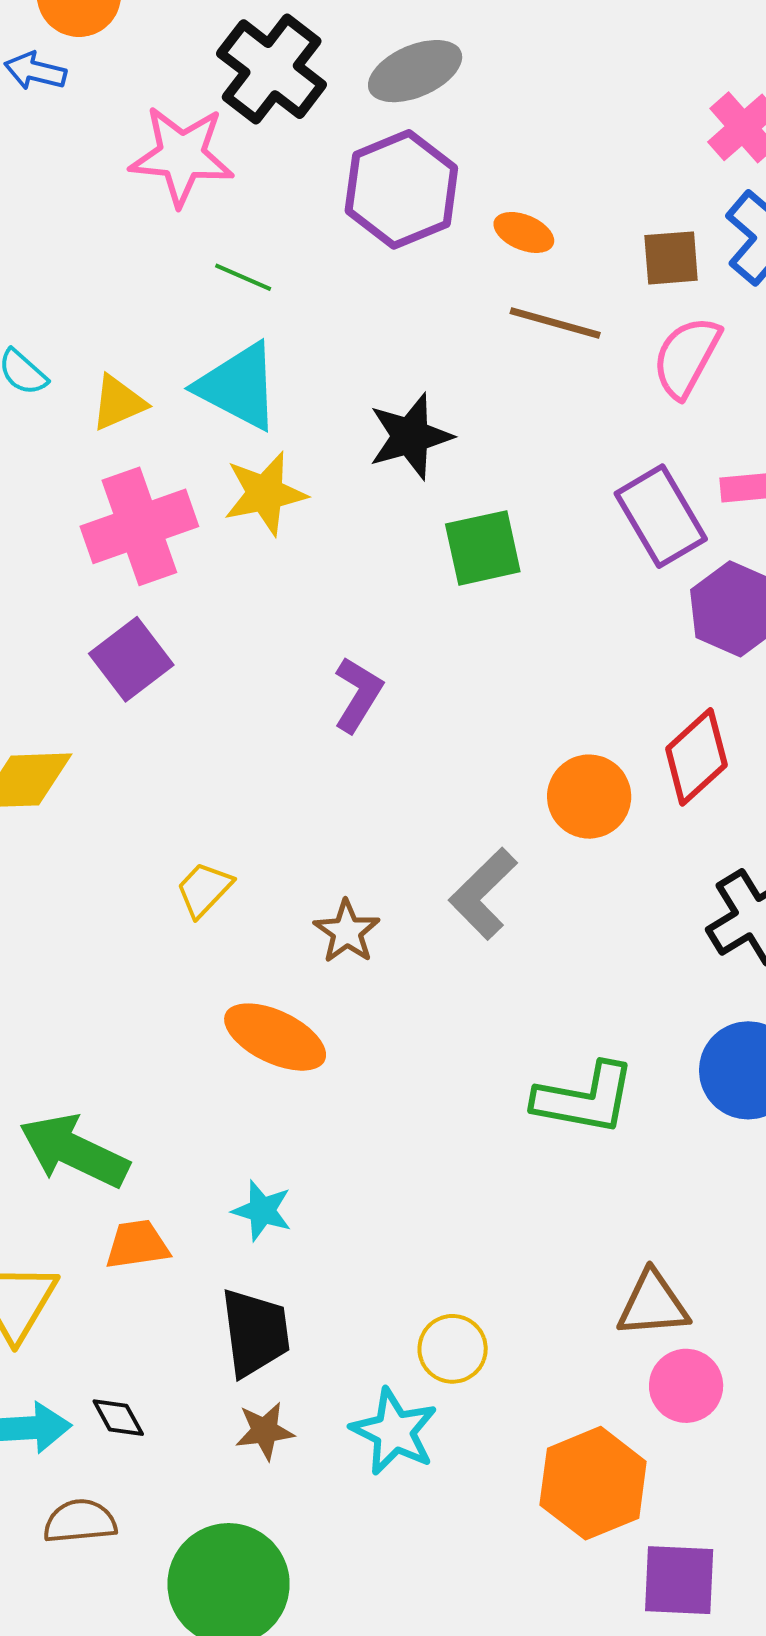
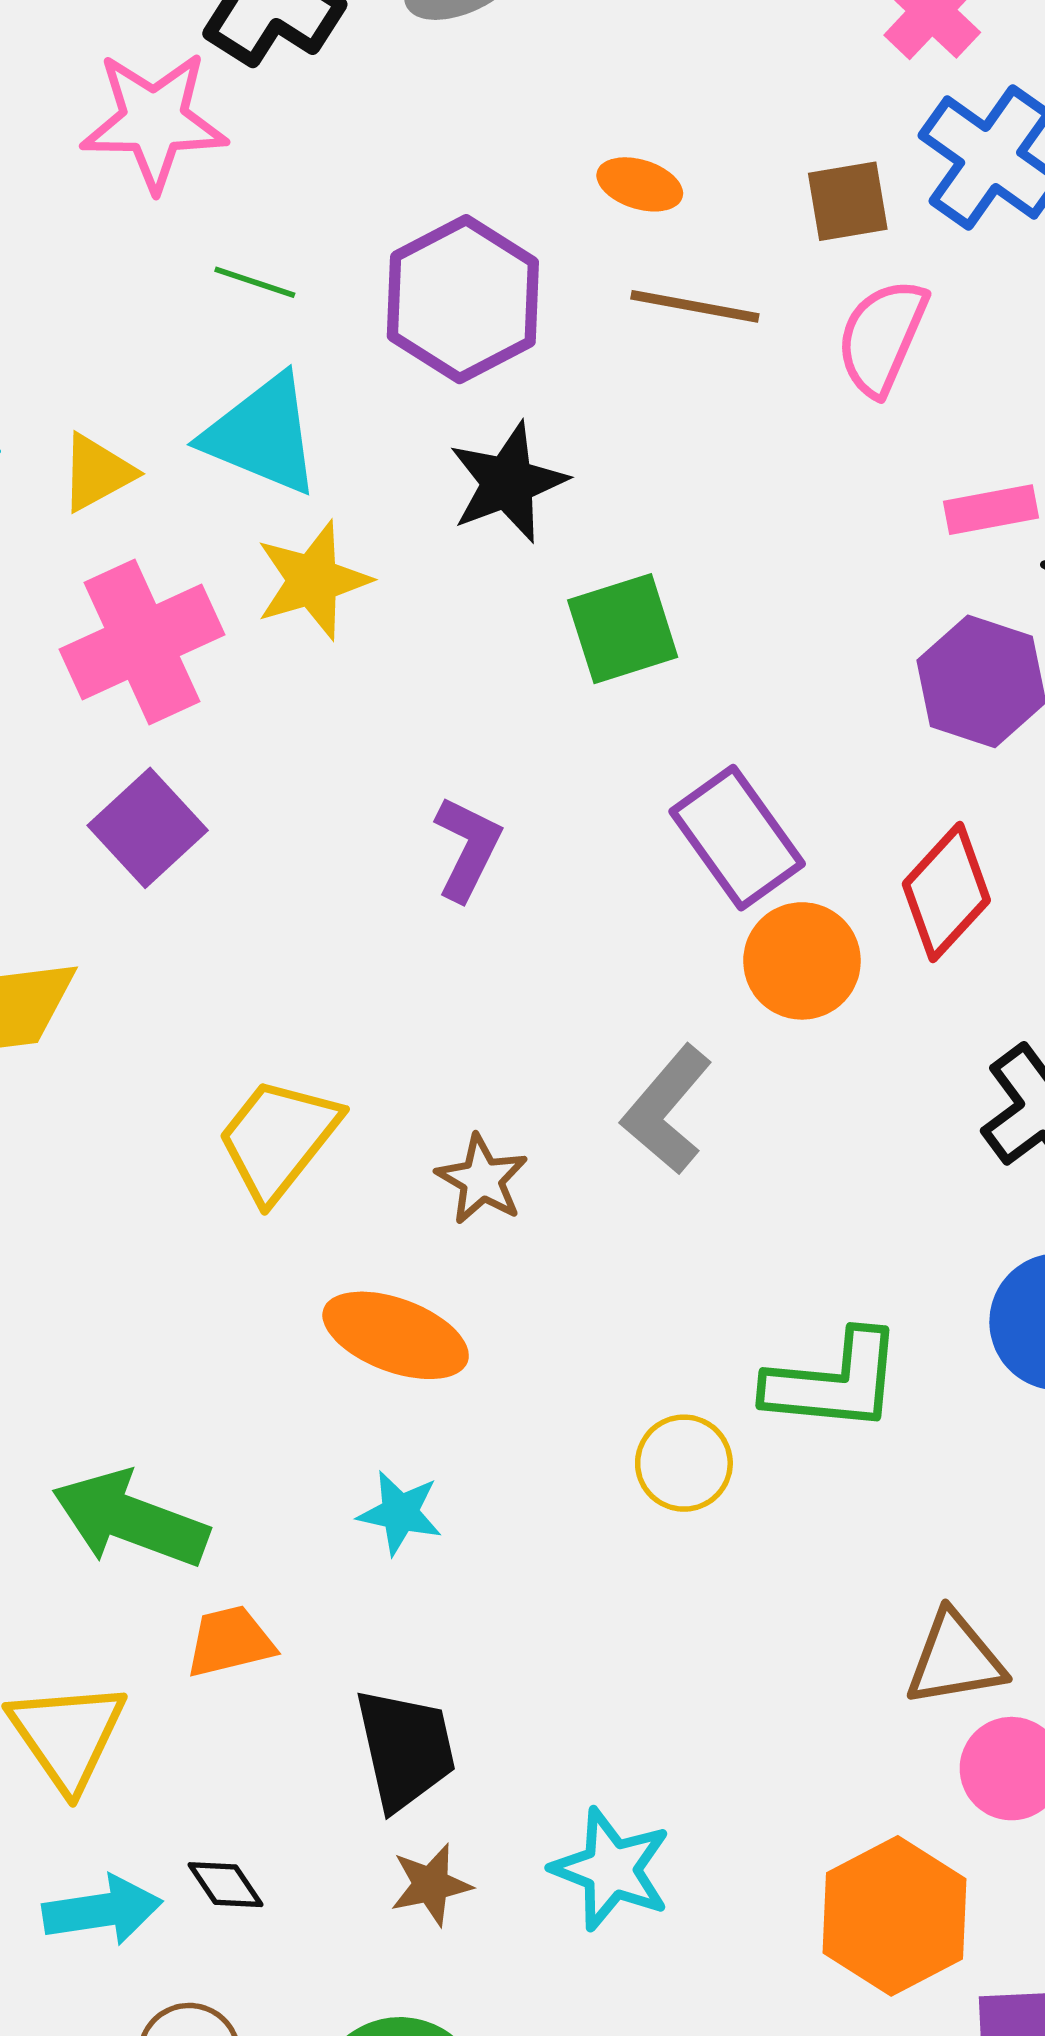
purple hexagon: (401, 189) -> (463, 299), moved
purple rectangle: (661, 516) -> (737, 838), moved
yellow trapezoid: (204, 889) -> (278, 1139), size x1.6
cyan star: (262, 1211) -> (400, 1513), moved
yellow circle: (453, 1349) -> (684, 1463), moved

